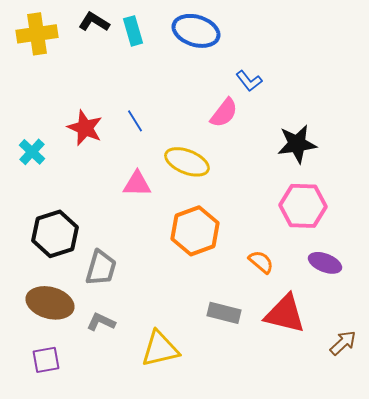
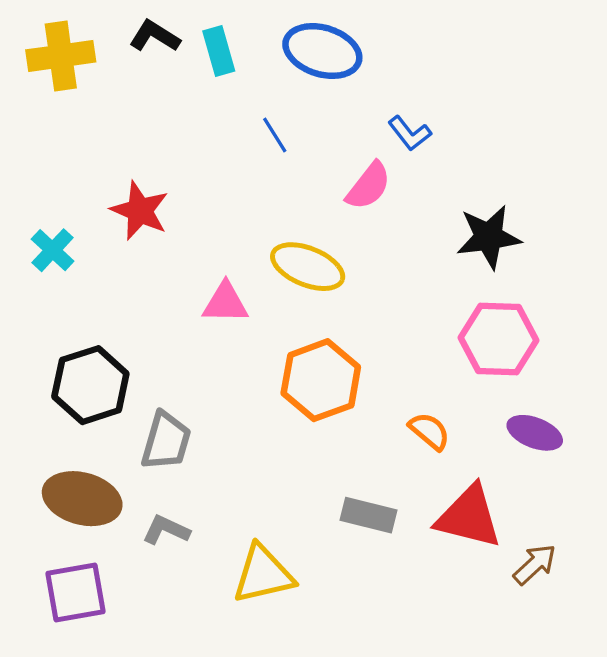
blue line: (135, 121) -> (275, 135), moved
brown arrow: (343, 343) -> (535, 564), moved
purple square: (46, 360) -> (76, 592), size x1.4

